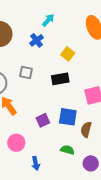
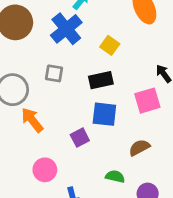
blue cross: (37, 40) -> (66, 29), size x1.6
blue square: (68, 117) -> (104, 114), moved
brown semicircle: (86, 130) -> (139, 148), turned 49

